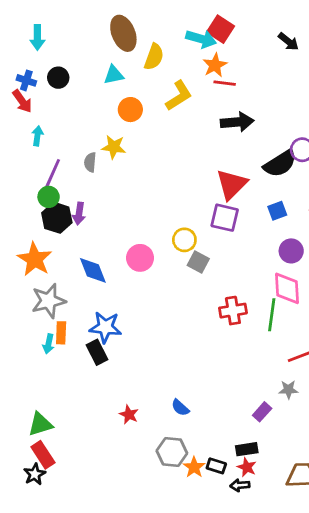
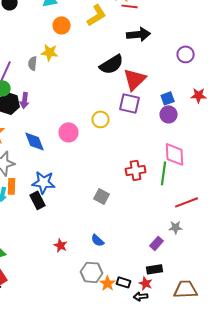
black semicircle: (280, 164) -> (112, 64), moved
purple circle: (291, 251) -> (169, 114), moved
gray square: (198, 262) -> (102, 196), moved
black rectangle: (247, 449) -> (155, 269), moved

